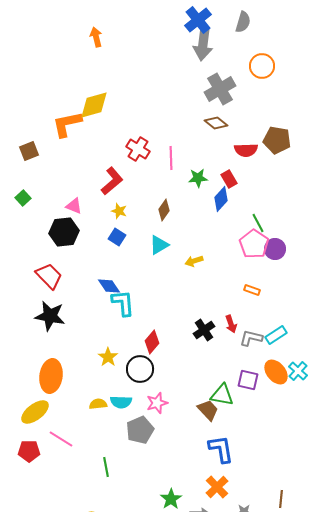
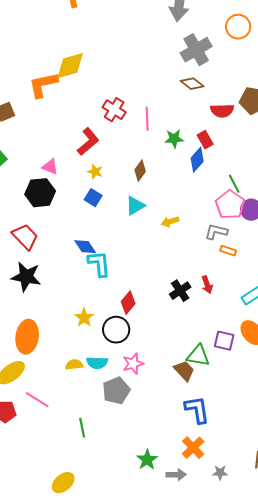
gray L-shape: (251, 338) -> (216, 232), moved

